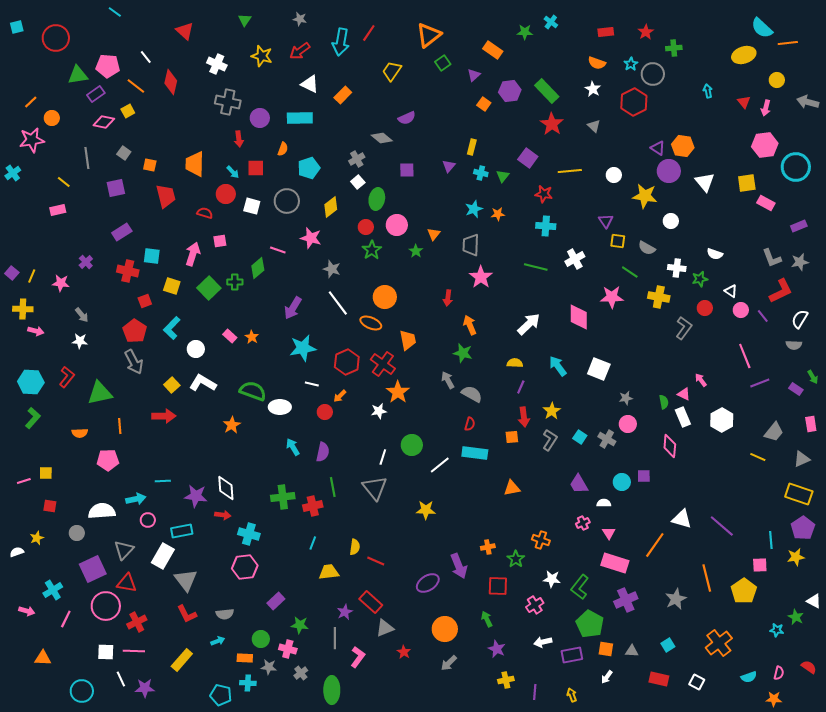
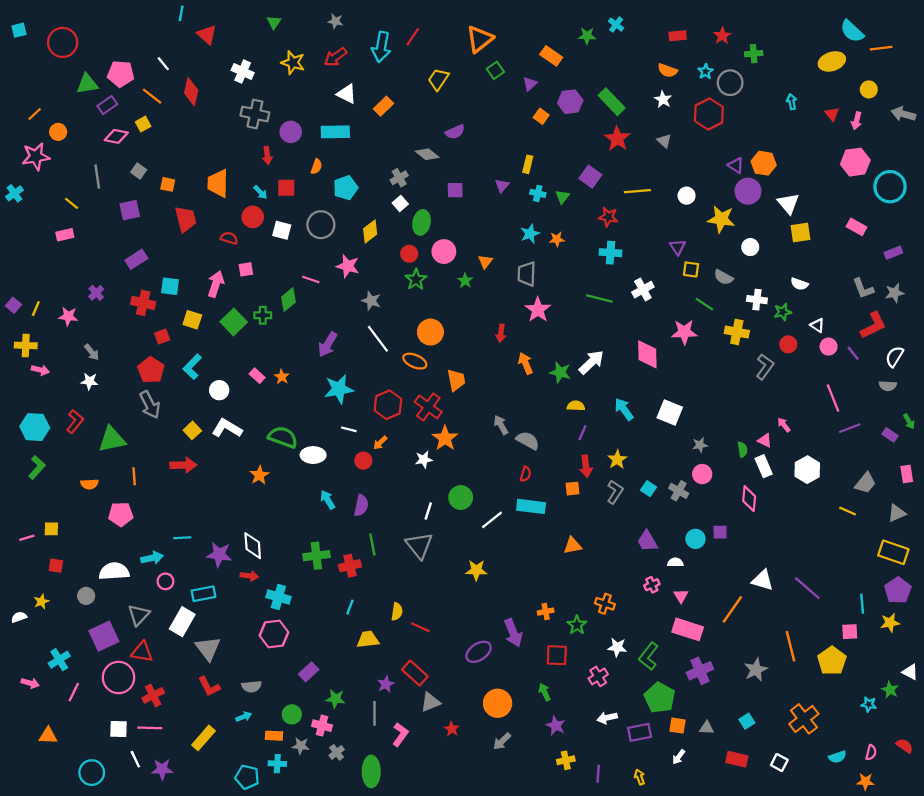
cyan line: (115, 12) -> (181, 13), moved, turned 64
yellow square: (747, 183) -> (801, 233), moved
green star: (463, 353) -> (560, 372), moved

